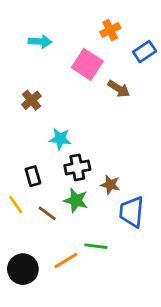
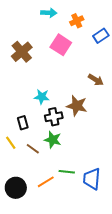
cyan arrow: (40, 42) -> (49, 13), moved
brown arrow: (119, 89) -> (96, 80), moved
brown cross: (31, 100) -> (22, 52), moved, size x1.5
brown star: (110, 185) -> (77, 106), moved, size x1.5
blue trapezoid: (132, 212) -> (92, 179), moved

